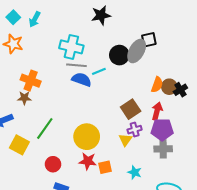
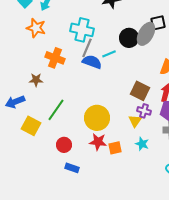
orange star: (13, 44) -> (36, 28), moved
gray line: (76, 65) -> (87, 48), turned -72
orange cross: (31, 81) -> (55, 58), moved
brown square: (131, 109) -> (140, 91), turned -30
purple cross: (135, 130) -> (144, 111), turned 32
cyan star: (135, 172) -> (142, 144), moved

